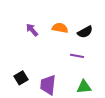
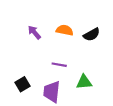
purple line: (77, 56) -> (59, 65), moved
green triangle: (84, 87) -> (84, 82), moved

